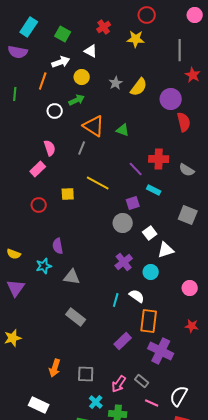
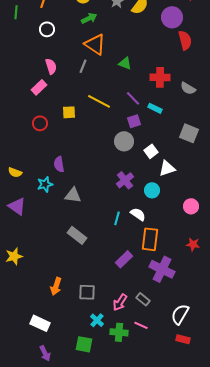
green arrow: (77, 100) -> (89, 18), moved
white circle: (55, 111) -> (47, 29), moved
green triangle: (123, 130) -> (125, 63), moved
purple line: (136, 169) -> (133, 98), moved
purple triangle: (16, 288) -> (17, 206), turned -30
pink line: (152, 403) -> (141, 325), moved

